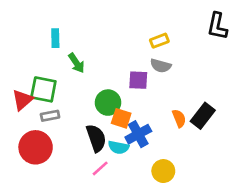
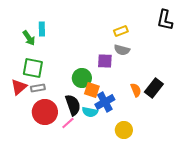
green arrow: (76, 63) -> (29, 38), moved
red triangle: (22, 100) -> (19, 87), moved
red circle: (36, 147) -> (45, 112), moved
pink line: (100, 168) -> (68, 123), moved

